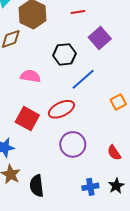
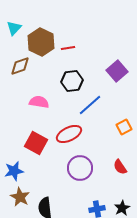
red line: (78, 12) -> (68, 48), moved
purple square: (100, 38) -> (117, 71), moved
red semicircle: (114, 153) -> (120, 167), moved

